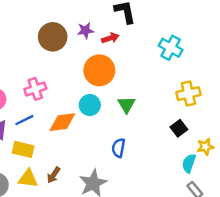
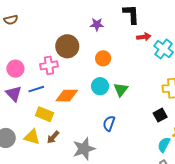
brown circle: (53, 37) -> (67, 46), moved
red arrow: (110, 38) -> (144, 37), moved
orange circle: (99, 70) -> (103, 58), size x0.6
cyan circle: (90, 105) -> (100, 86), moved
yellow rectangle: (23, 149) -> (45, 114), moved

